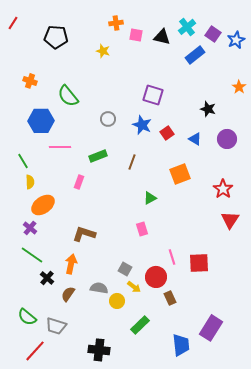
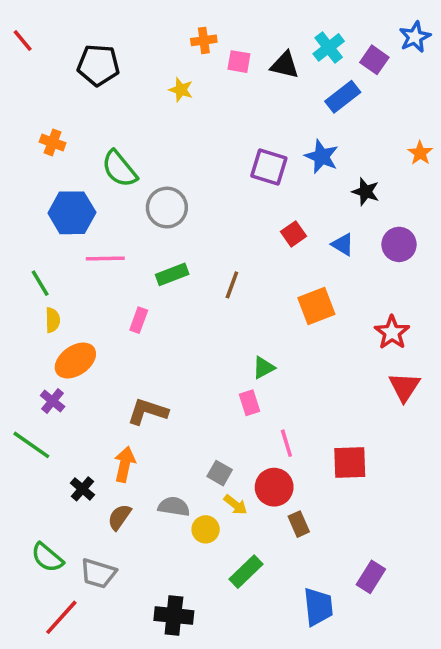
red line: (13, 23) -> (23, 40), turned -72
blue star: (236, 40) -> (415, 37), moved
gray circle: (108, 119) -> (167, 208), moved, size x1.5
blue star: (142, 125) -> (322, 157), moved
green triangle: (150, 198) -> (264, 368), moved
green line: (32, 255) -> (31, 445), moved
pink line: (172, 257) -> (286, 443), moved
purple rectangle: (211, 328) -> (371, 577), size x0.7

